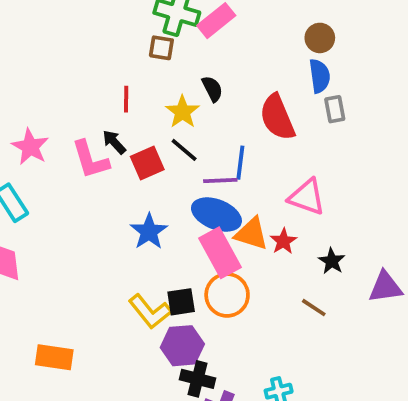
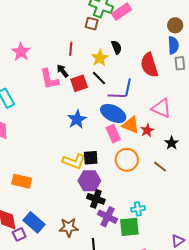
pink star: (30, 147) -> (21, 52), moved
pink rectangle: (220, 253) -> (113, 134), size x0.7
orange circle: (227, 295) -> (127, 160), moved
yellow L-shape: (150, 311) -> (74, 161), turned -35

